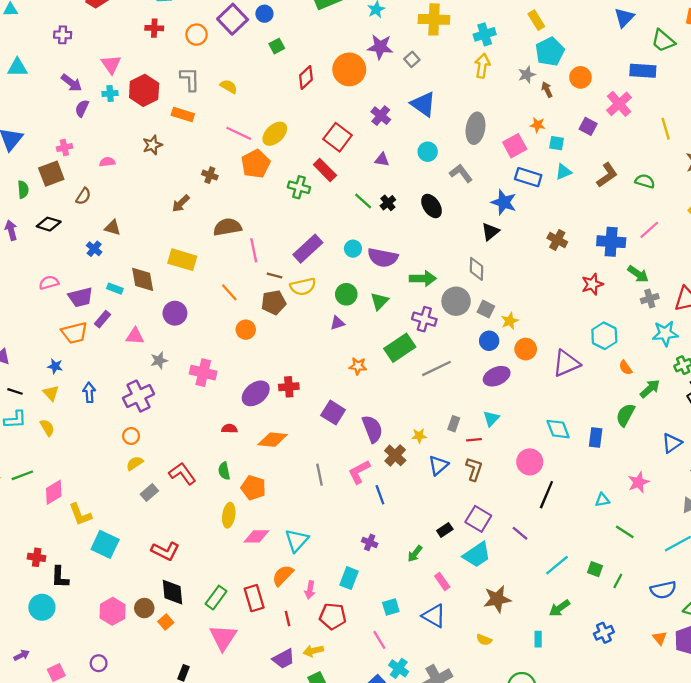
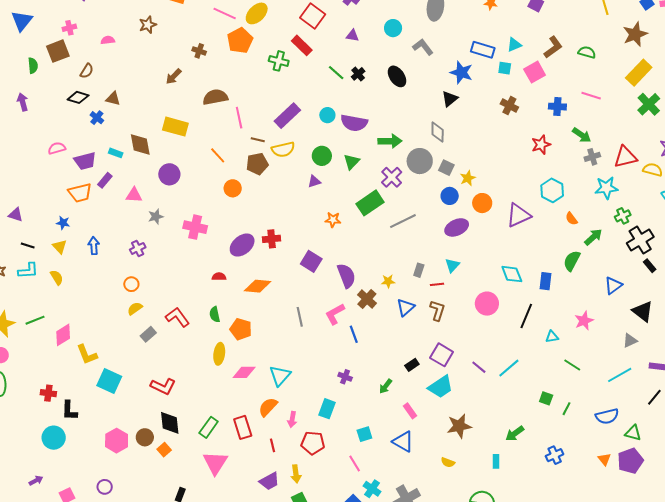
cyan square: (557, 143) -> (505, 68), moved
pink square: (515, 146) -> (535, 72), moved
black diamond: (49, 224) -> (78, 97), moved
pink line: (649, 230) -> (591, 96), turned 60
blue cross: (611, 242) -> (557, 107), size x0.7
purple cross: (424, 319) -> (392, 177), turned 30
purple cross: (138, 396) -> (138, 248), size x0.6
black line: (546, 495) -> (526, 316), moved
cyan line: (557, 565) -> (509, 368), moved
yellow arrow: (313, 651) -> (296, 474), turned -84

